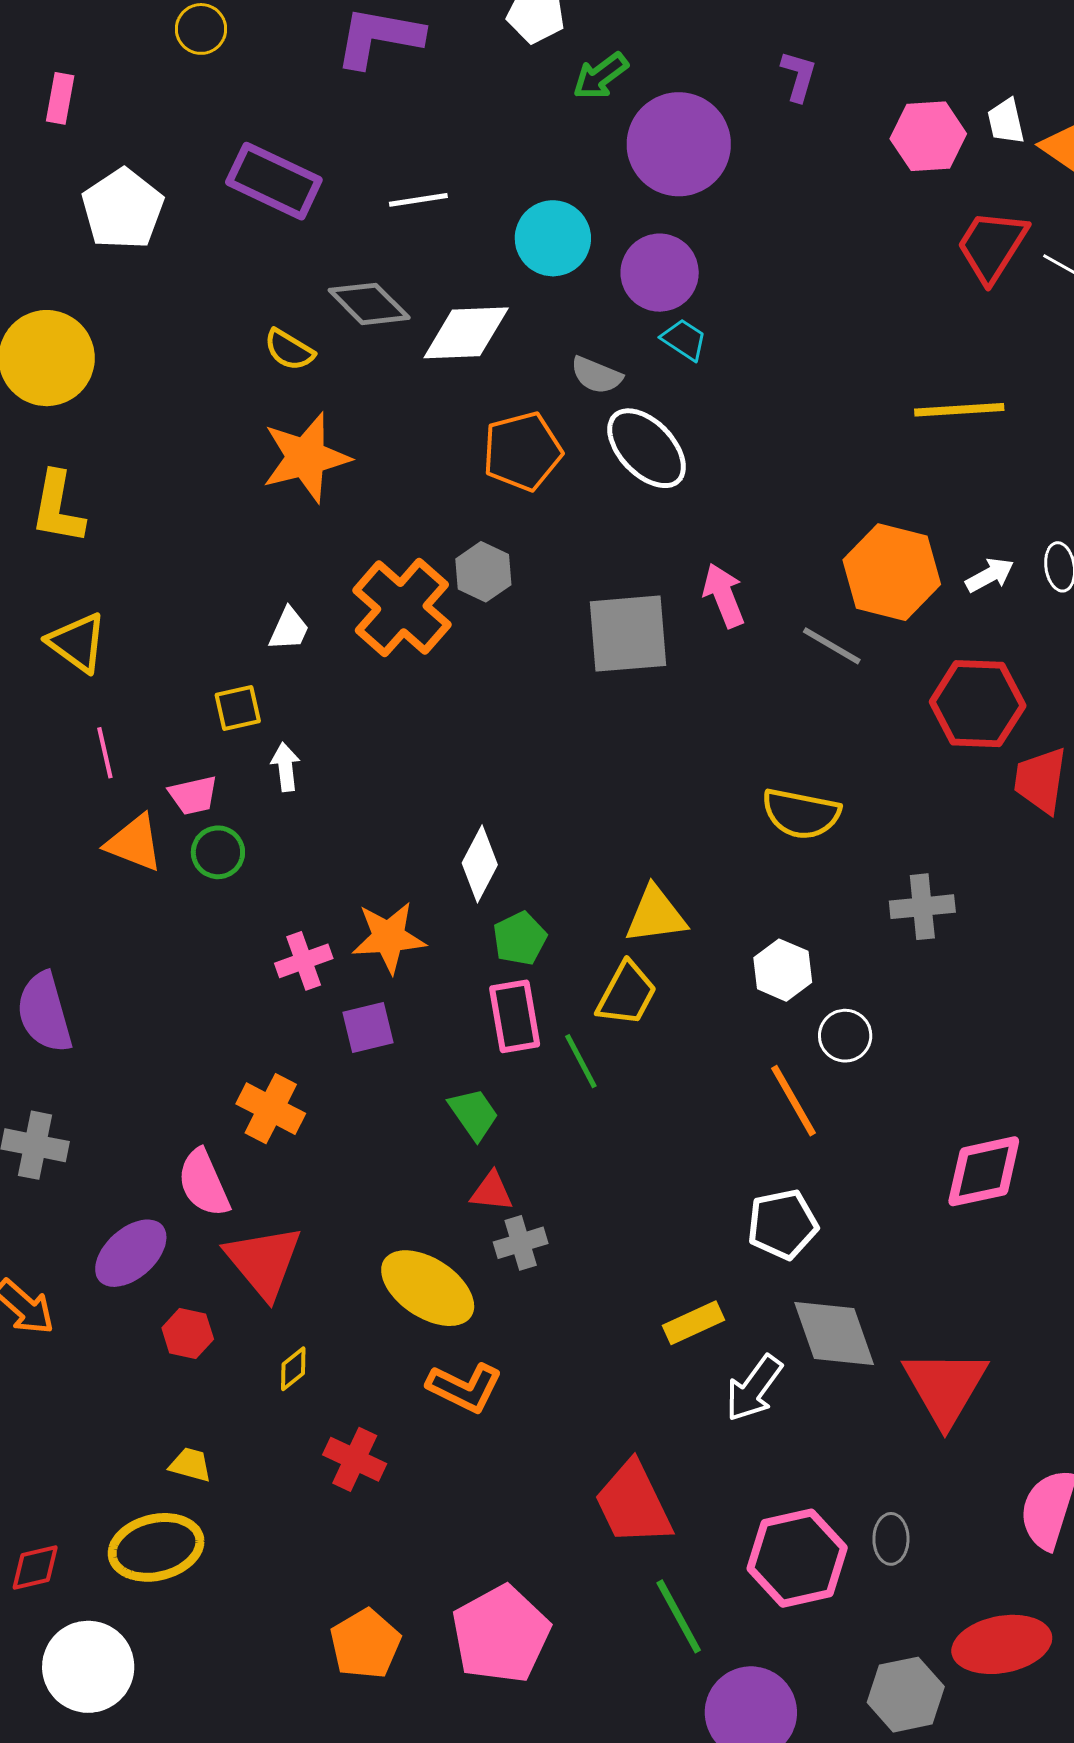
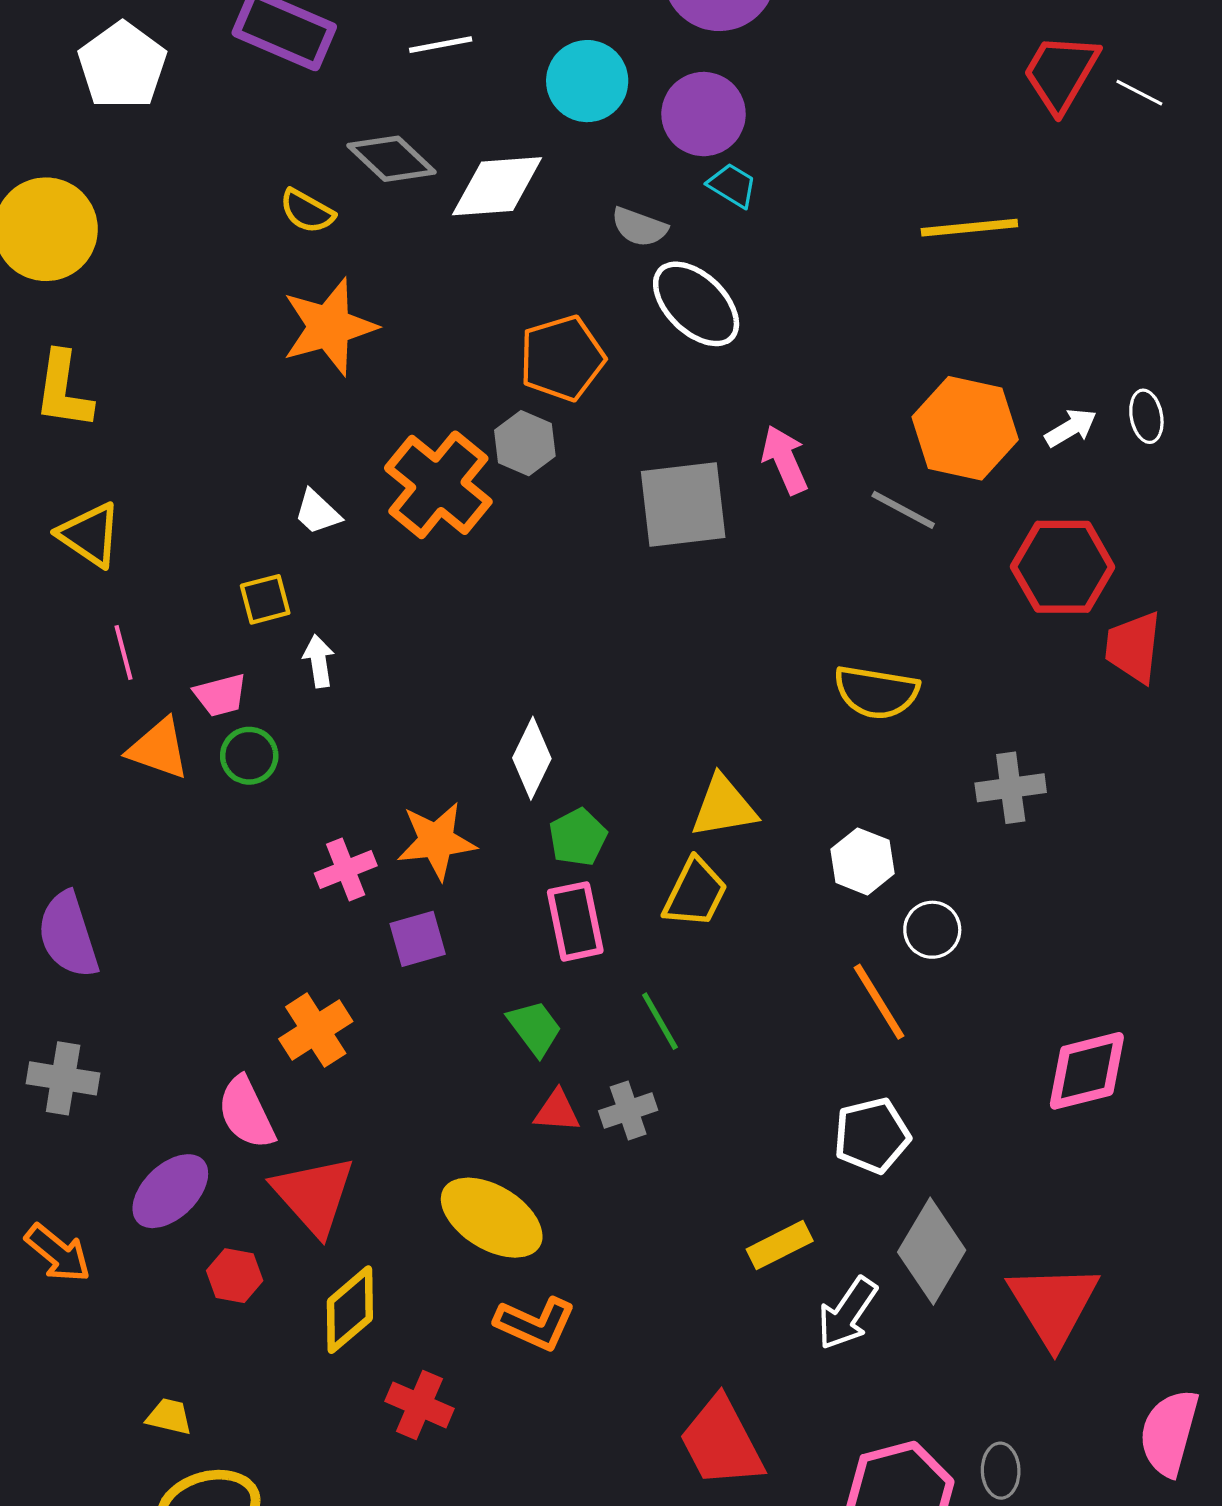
yellow line: (959, 410) -> (969, 228), moved
orange pentagon: (522, 451) -> (562, 358), moved
white trapezoid: (289, 629) -> (317, 512), turned 111
green line: (581, 1061) -> (660, 1021), moved
orange cross: (271, 1109) -> (316, 1030), turned 32
gray cross: (521, 1243) -> (628, 1110), moved
gray diamond: (834, 1333) -> (932, 1251), turned 52
yellow diamond: (293, 1369) -> (350, 1310), size x1.8
yellow trapezoid: (190, 1465) -> (169, 1417), moved

